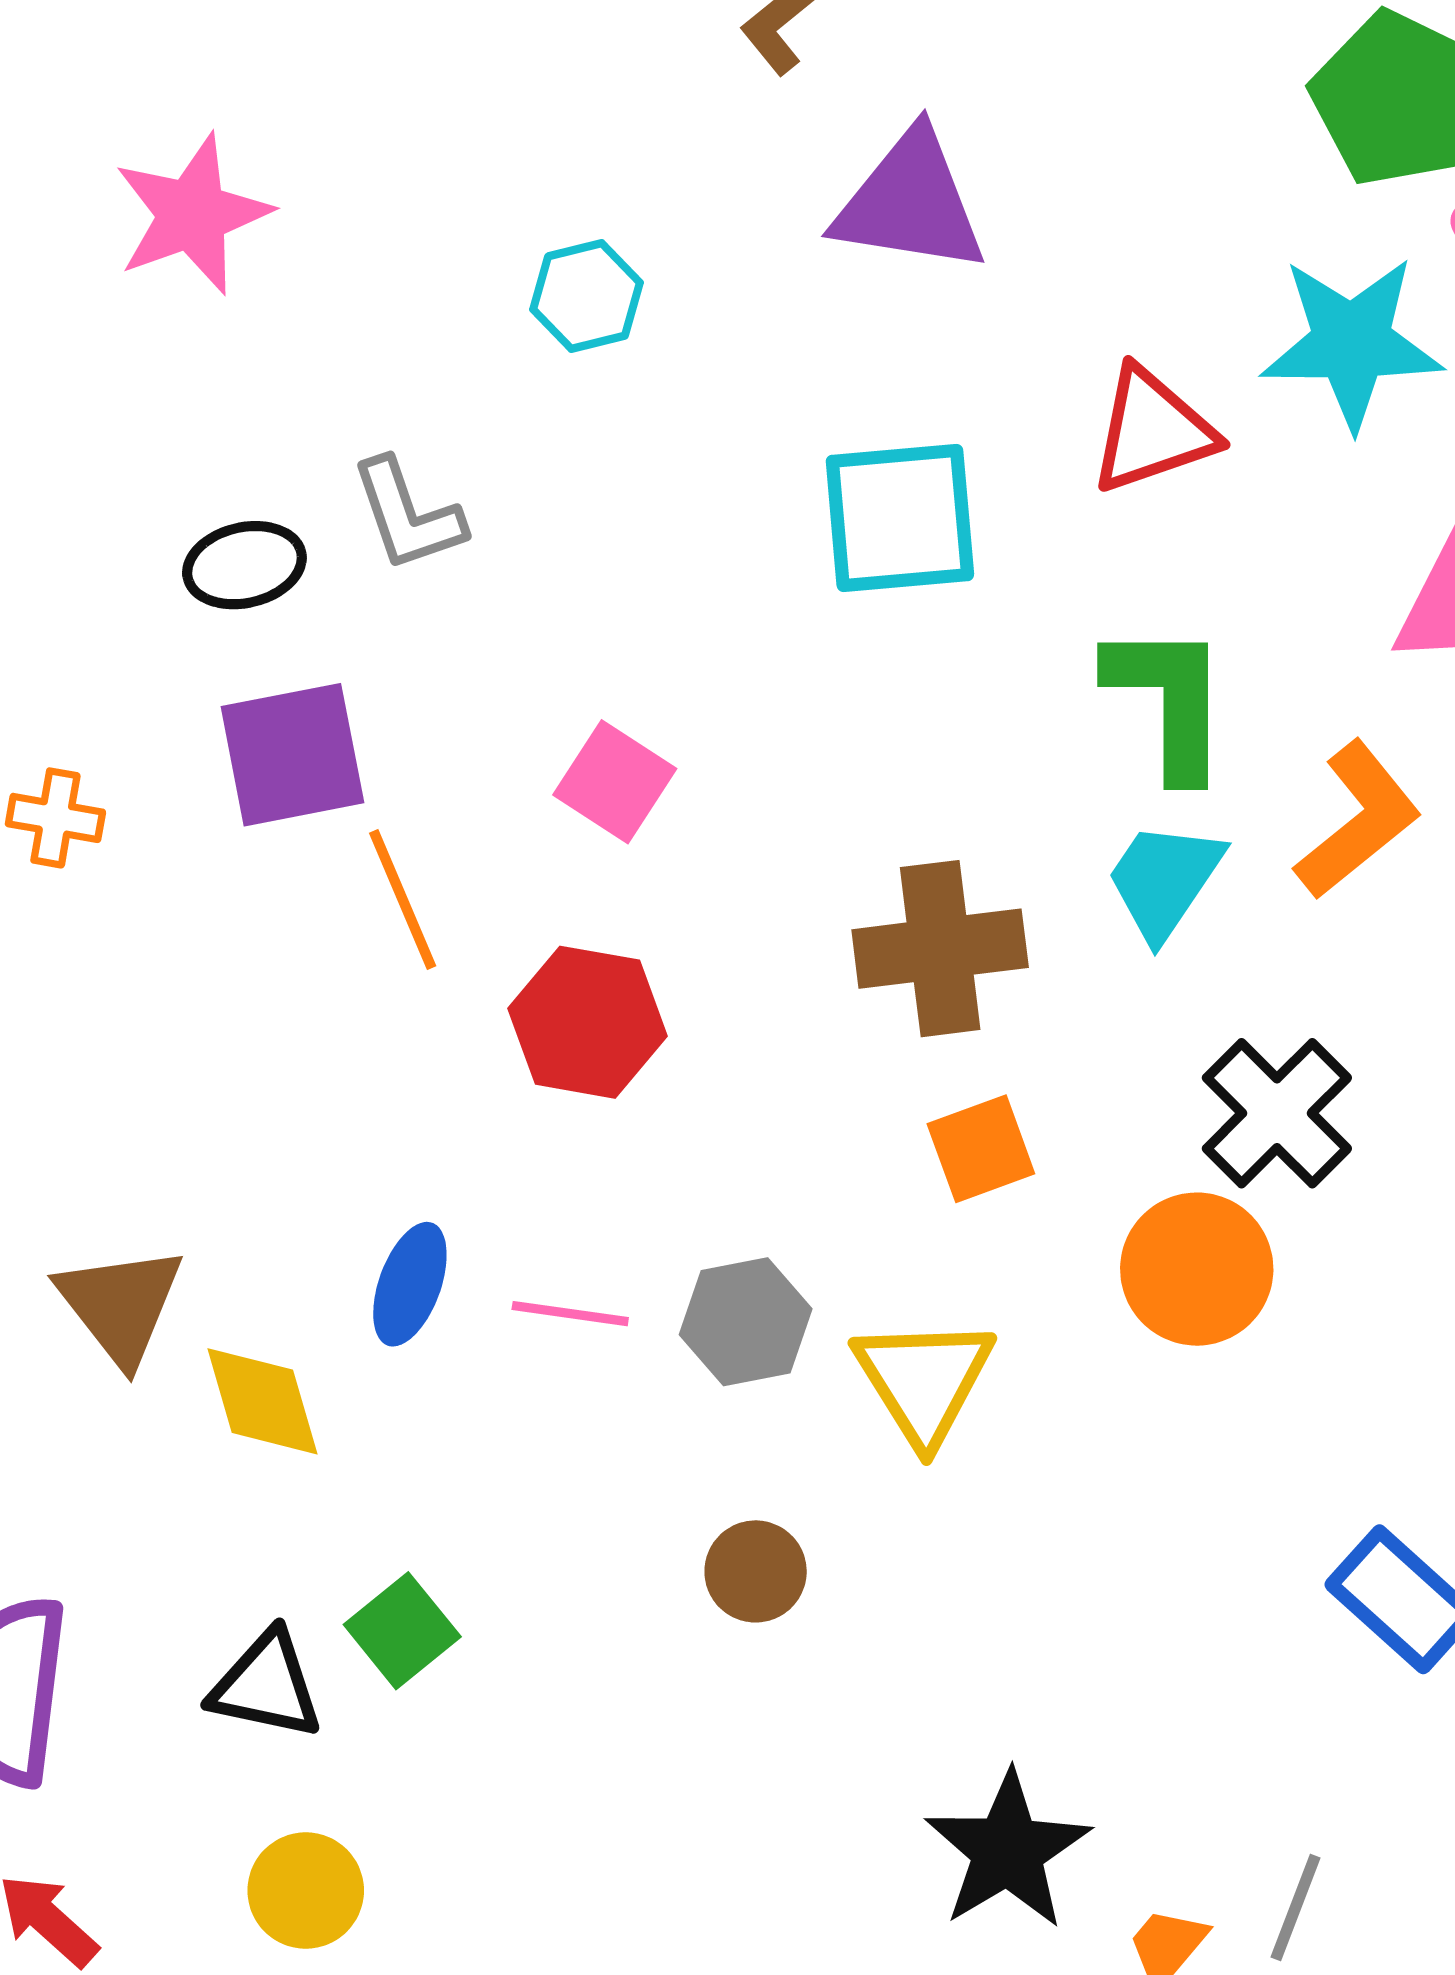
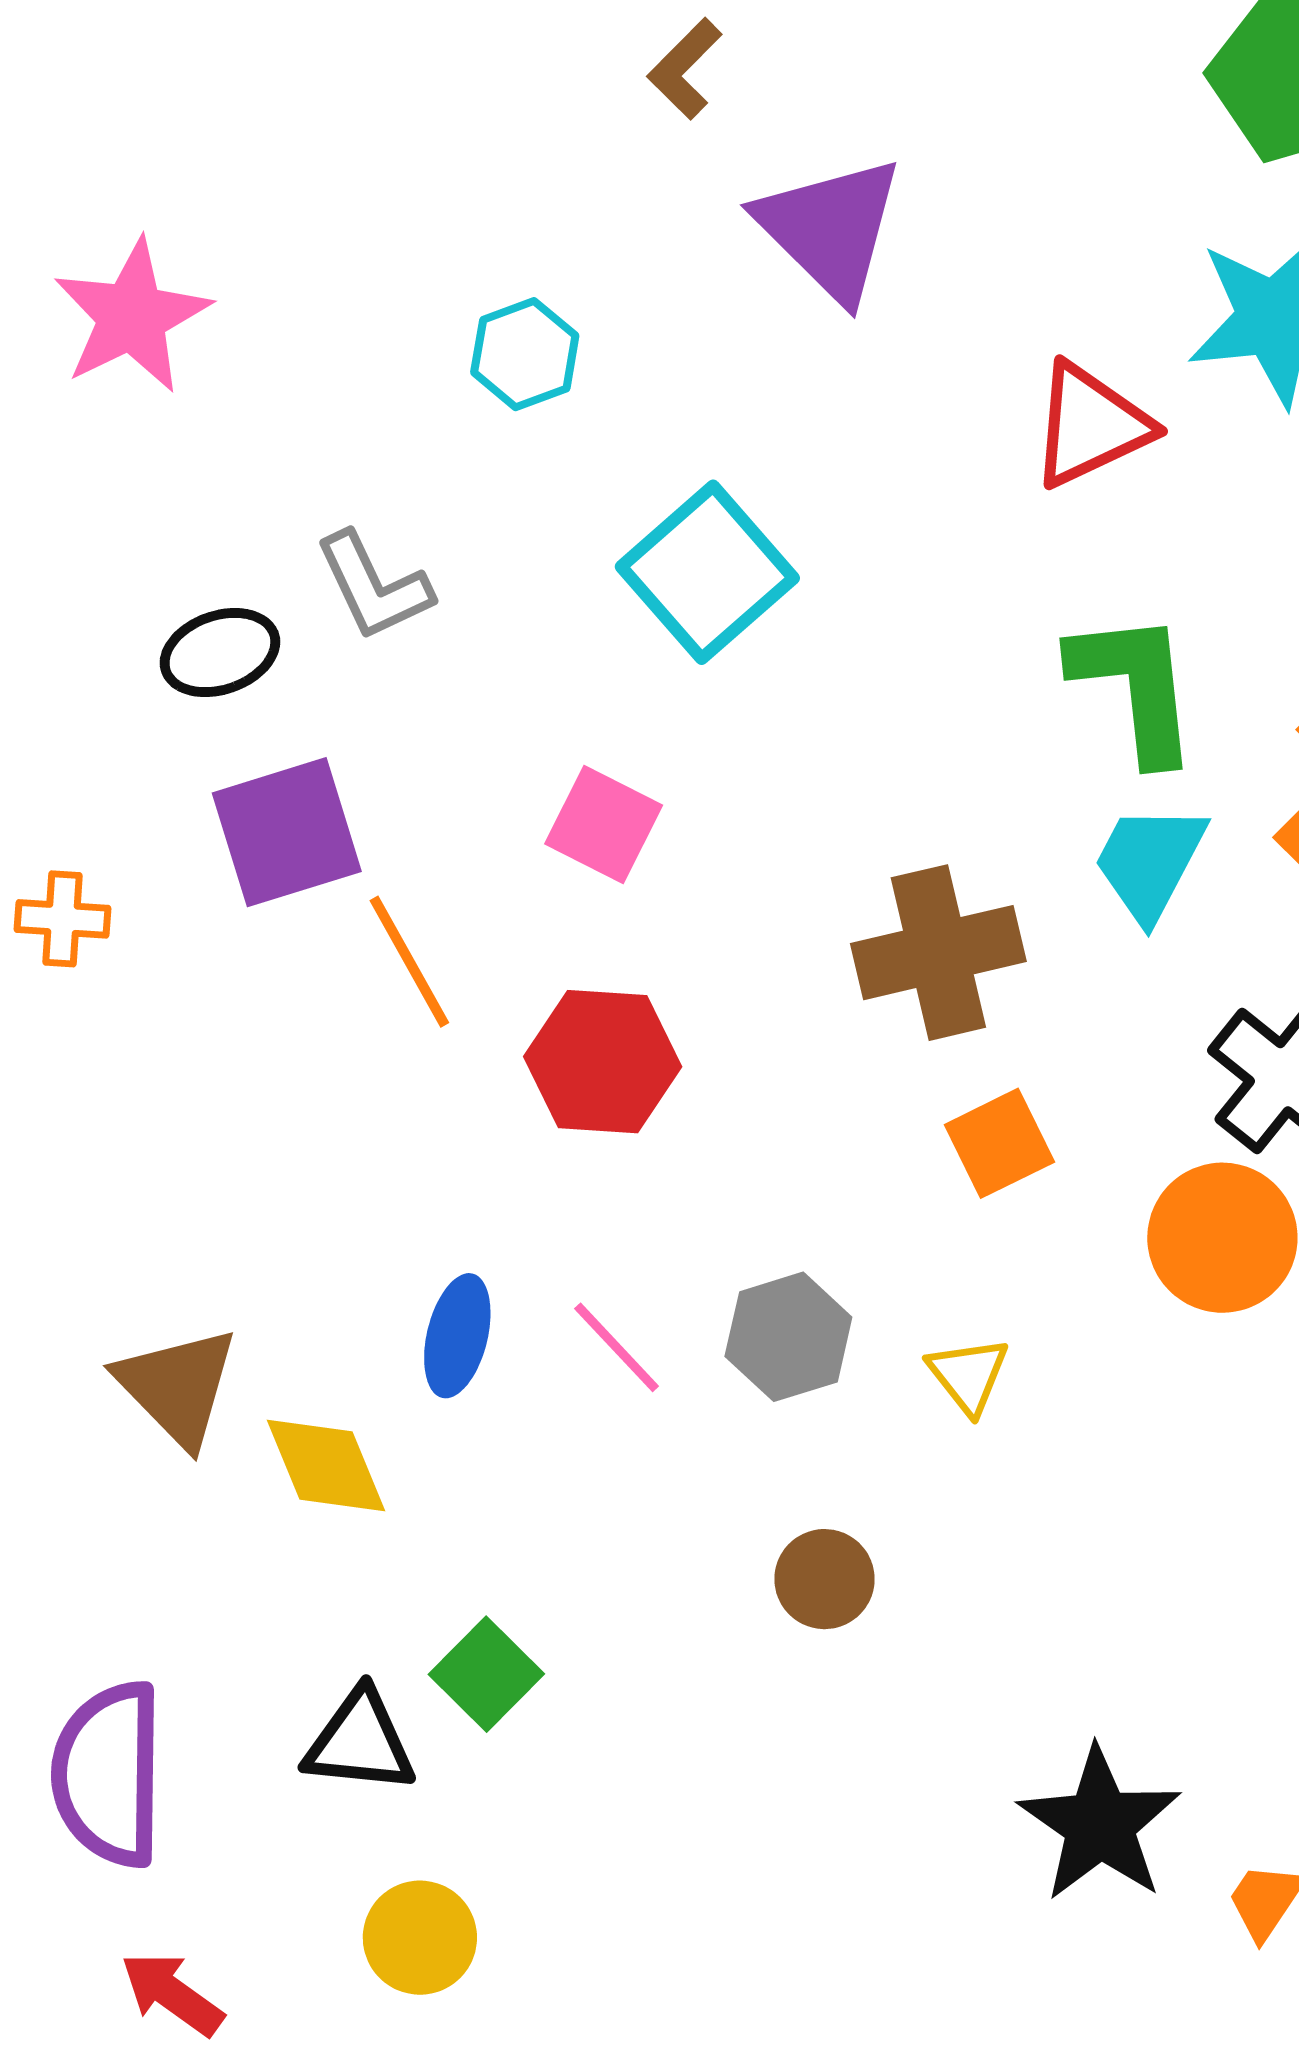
purple triangle: (910, 202) -> (830, 229), turned 42
cyan square: (900, 518) -> (707, 572), moved, turned -30
pink line: (570, 1314) -> (617, 1347), turned 45
yellow triangle: (924, 1380) -> (968, 1375), size x0.6

